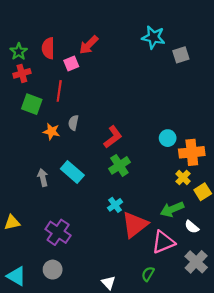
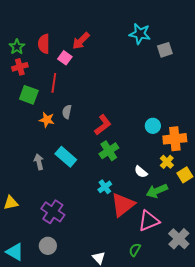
pink square: (71, 64) -> (65, 58), turned -32
white semicircle: (192, 227) -> (141, 172), moved

